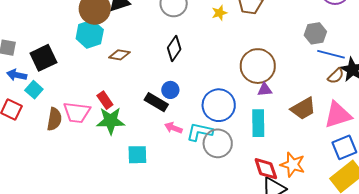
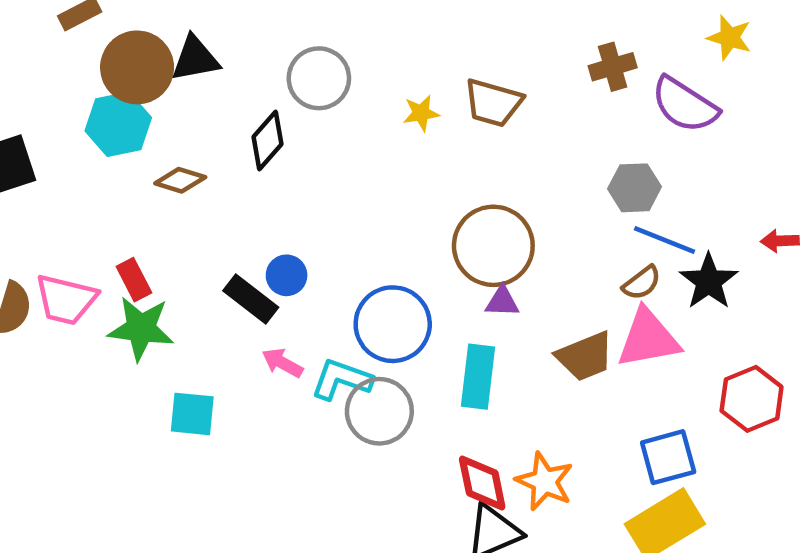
black diamond: (174, 49) -> (267, 141), moved
brown semicircle: (336, 76) -> (642, 283), moved
pink triangle: (338, 115) -> (648, 339), moved

